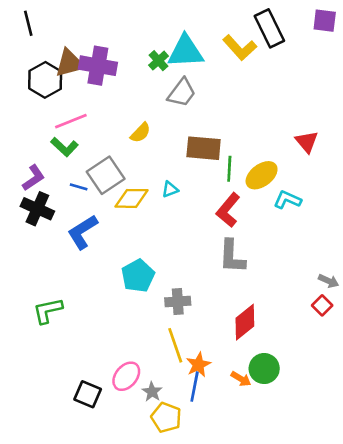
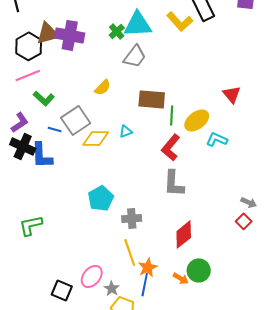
pink line: (71, 121) -> (28, 75), moved
blue L-shape: (82, 232) -> (42, 155), moved, turned -60

